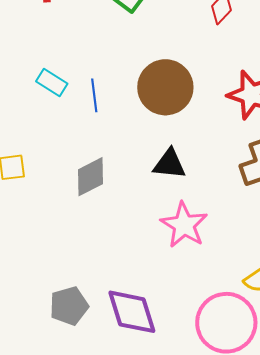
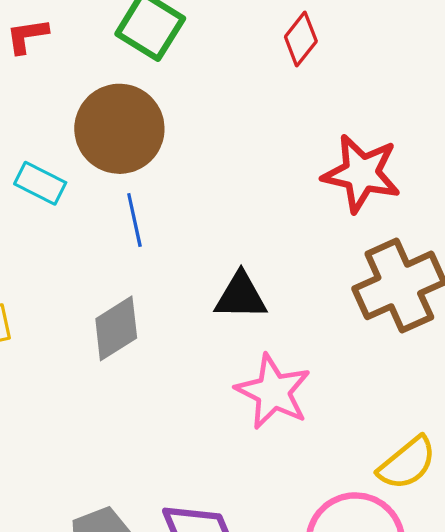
brown circle: (165, 87) -> (119, 129), moved
blue line: (94, 95) -> (134, 220), moved

